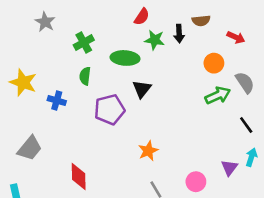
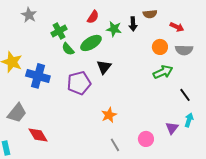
red semicircle: (142, 17) -> (93, 17), moved
green ellipse: (125, 58) -> (91, 43), turned -35
green semicircle: (85, 76) -> (68, 49), moved, turned -48
gray semicircle: (245, 82) -> (184, 50), moved, turned 126
blue cross: (57, 101) -> (38, 76), size x1.6
red diamond: (79, 177) -> (38, 135), moved, turned -30

